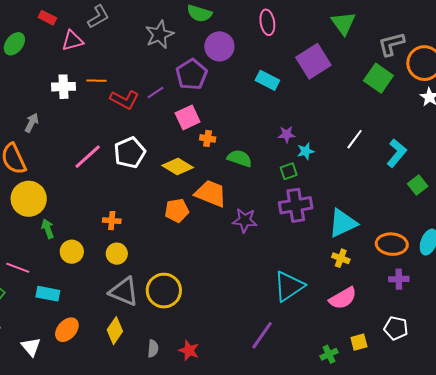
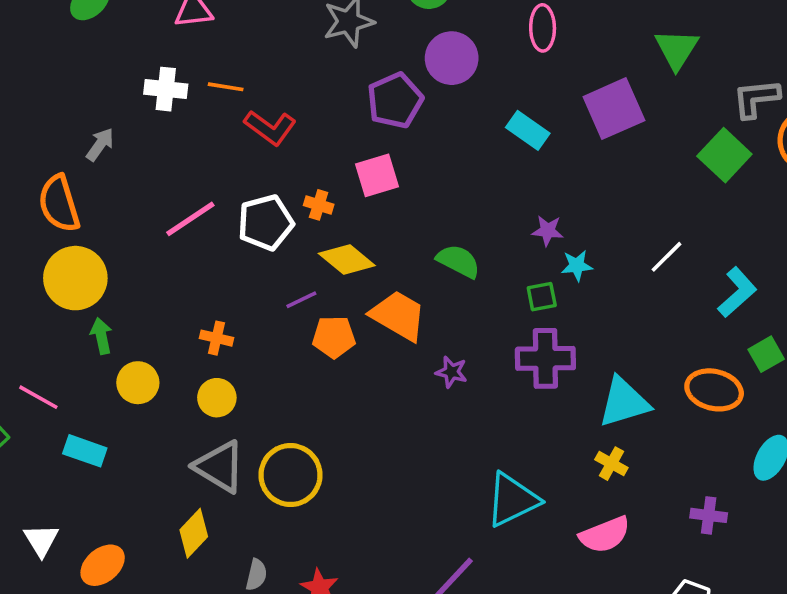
purple line: (156, 93) -> (301, 300), moved
orange cross: (208, 138) -> (319, 205), moved
purple star: (245, 220) -> (451, 372), size x0.7
orange ellipse: (392, 244) -> (714, 390), moved
orange ellipse: (67, 330) -> (103, 565), moved

